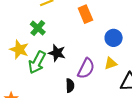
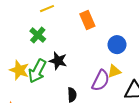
yellow star: (19, 49) -> (19, 70), moved
purple semicircle: (86, 68) -> (101, 80), moved

